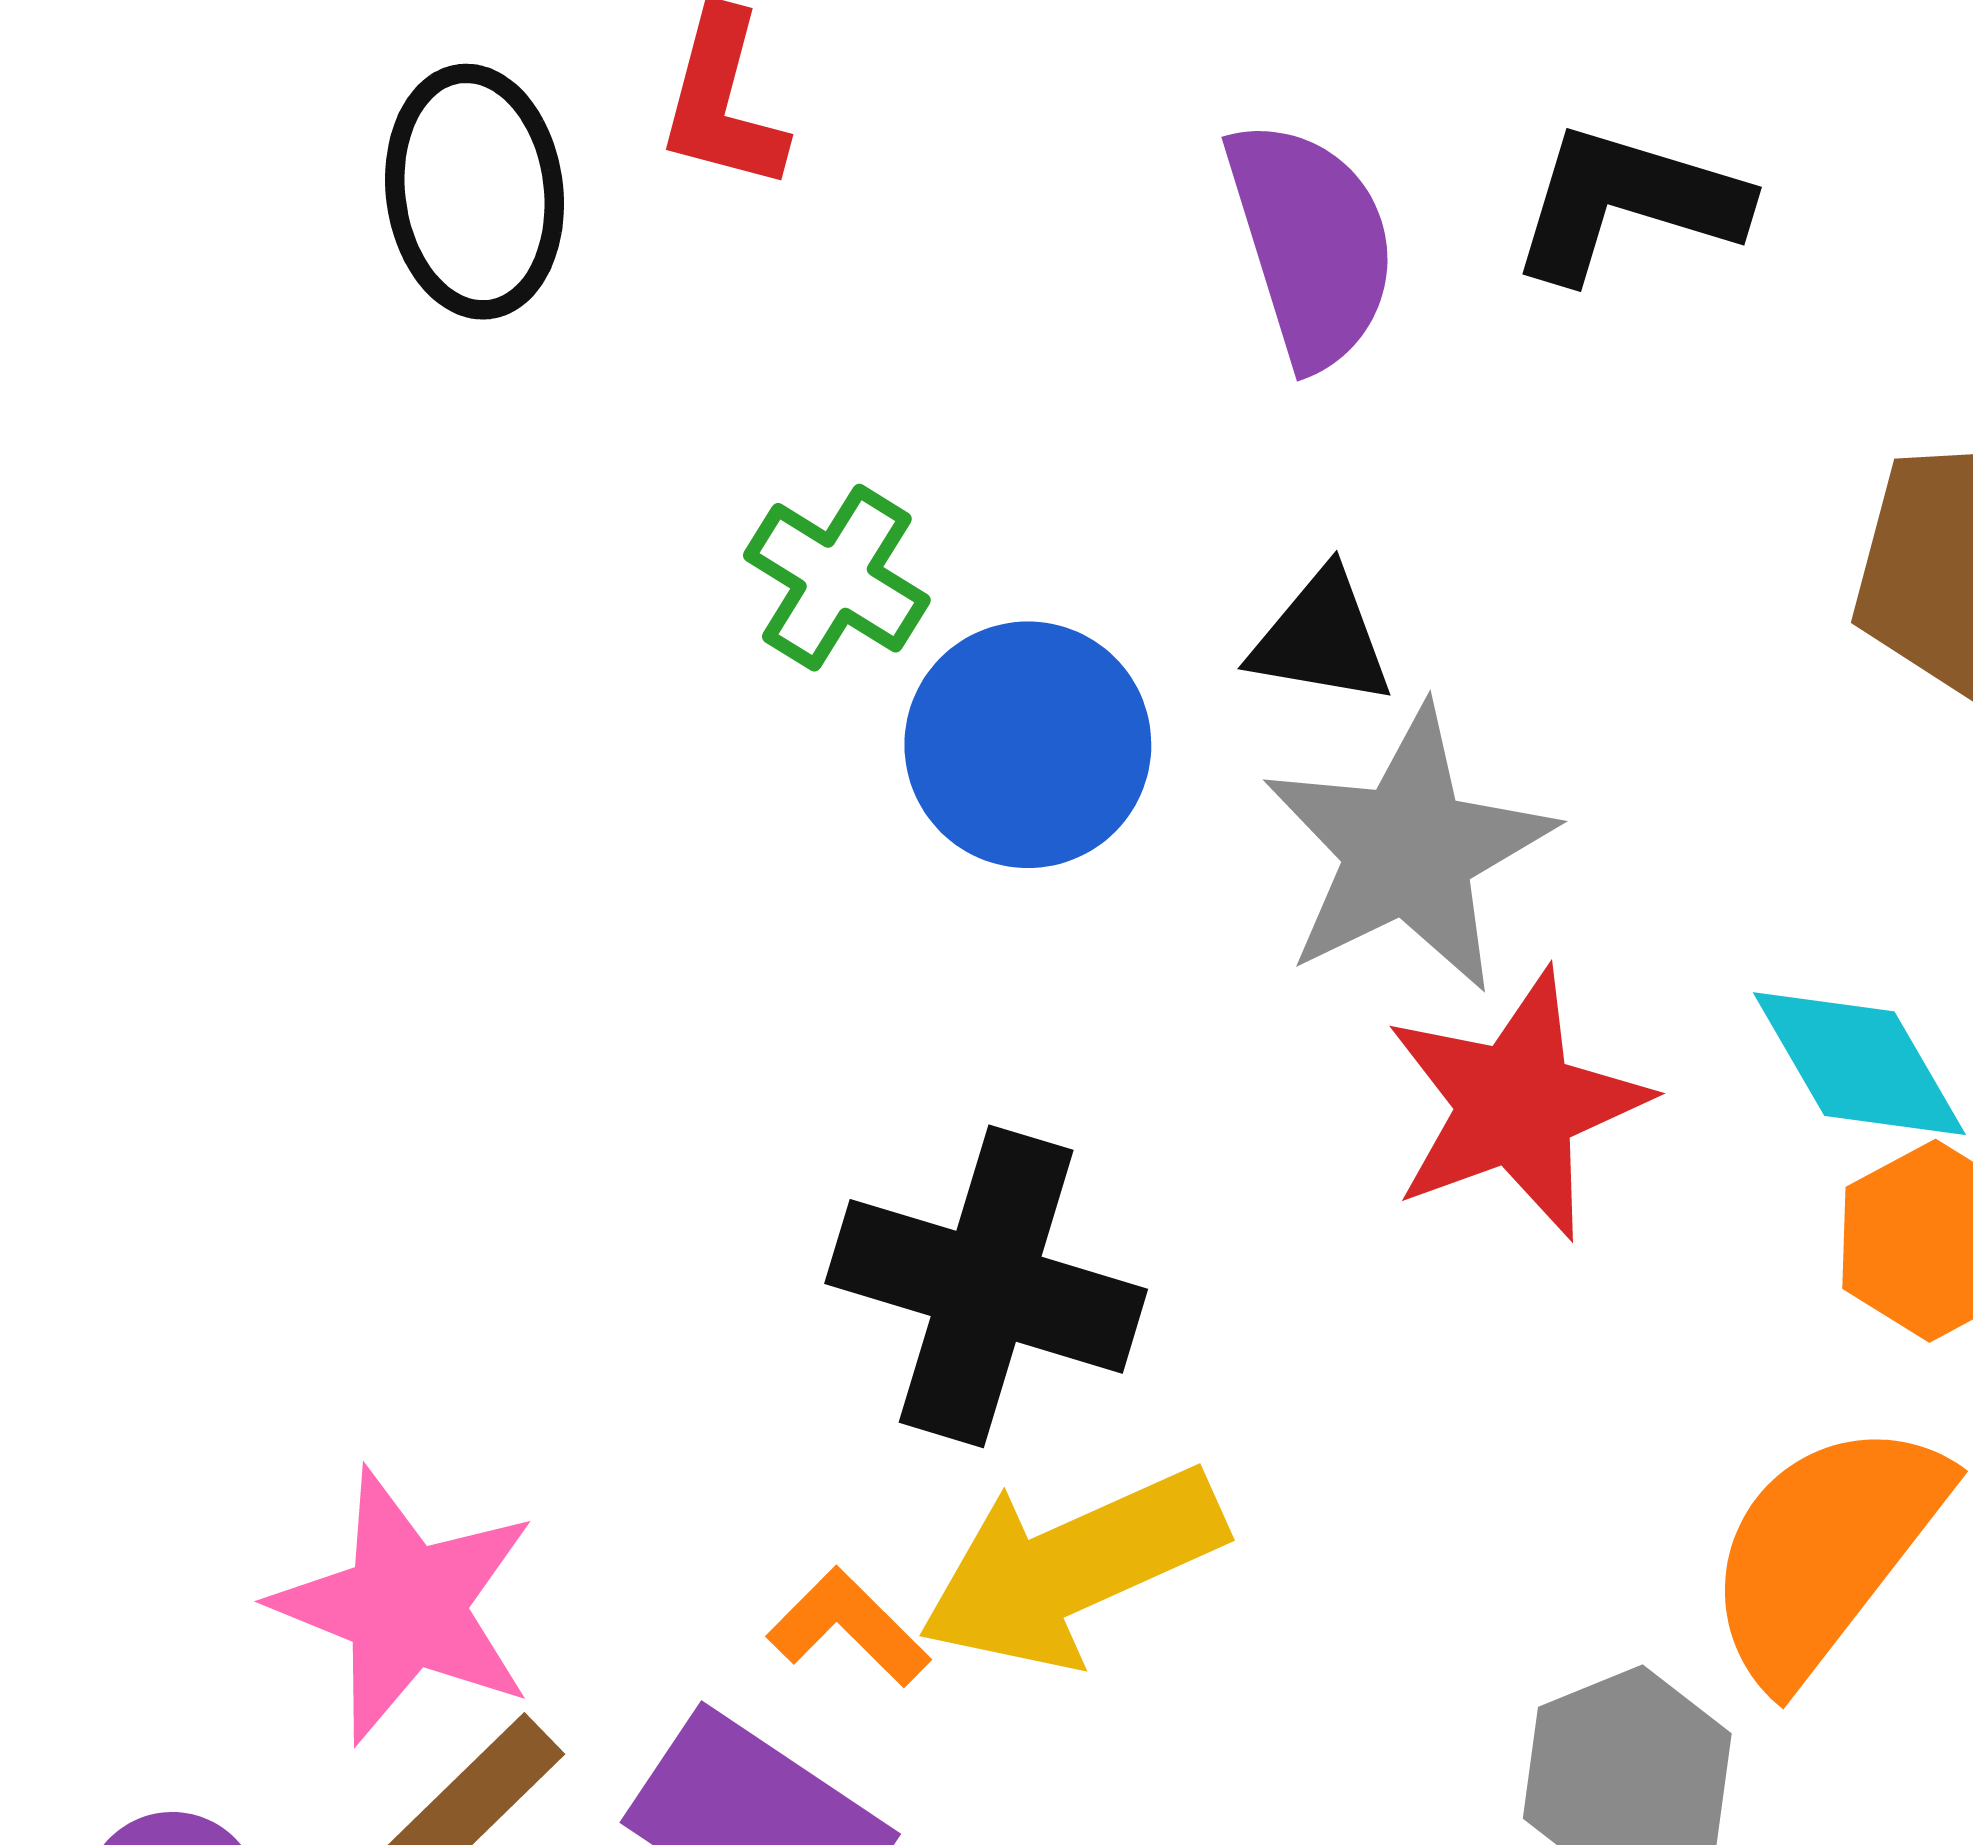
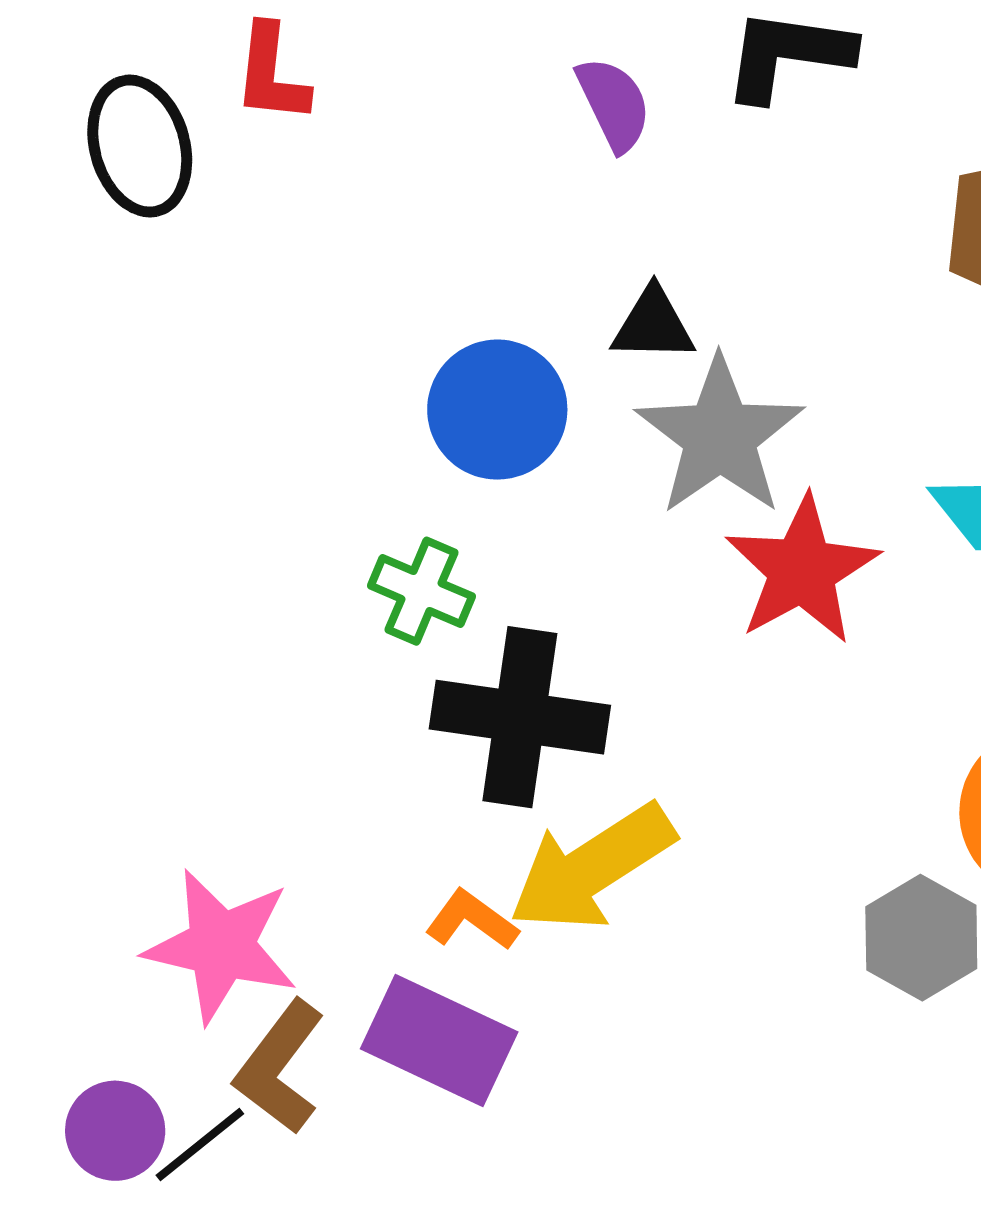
purple semicircle: (1311, 243) -> (614, 104), size x0.7
green cross: (837, 578) -> (422, 591), moved

